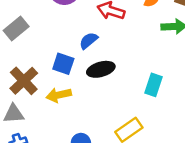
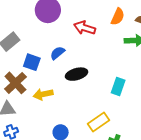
blue semicircle: (89, 41) -> (57, 53), moved
blue square: (63, 64) -> (32, 62), moved

